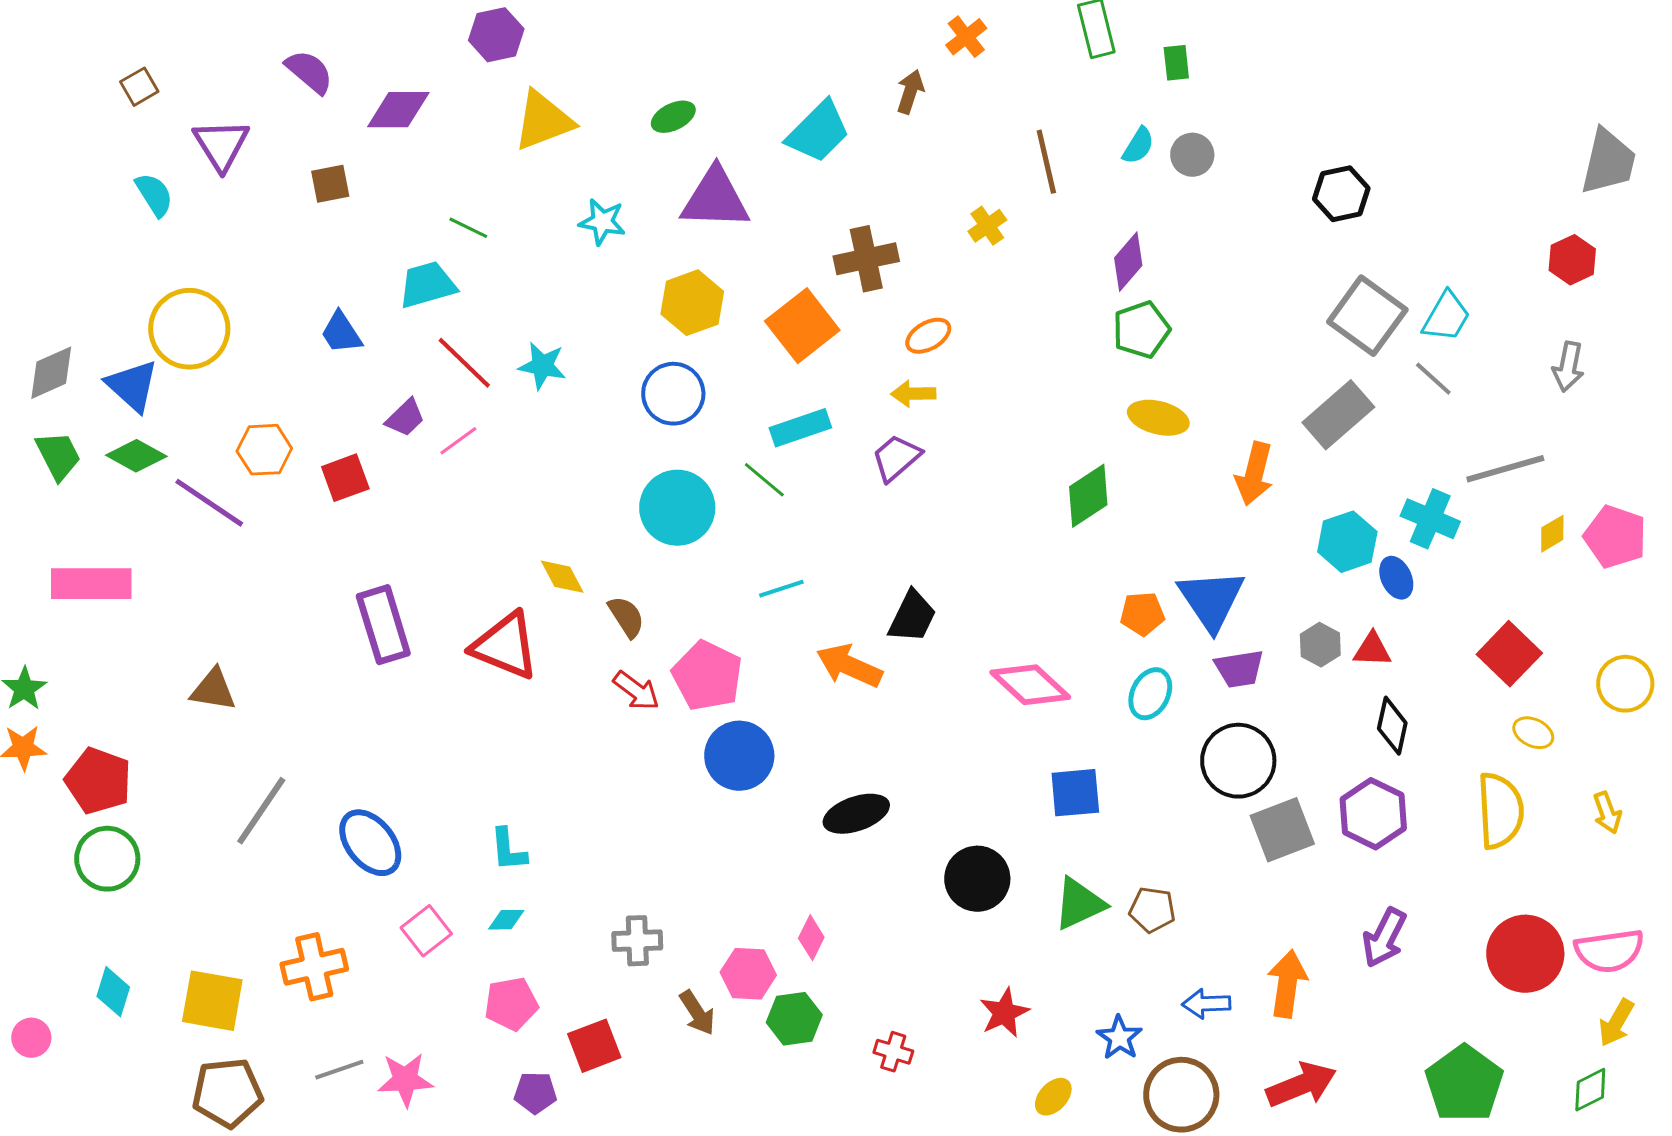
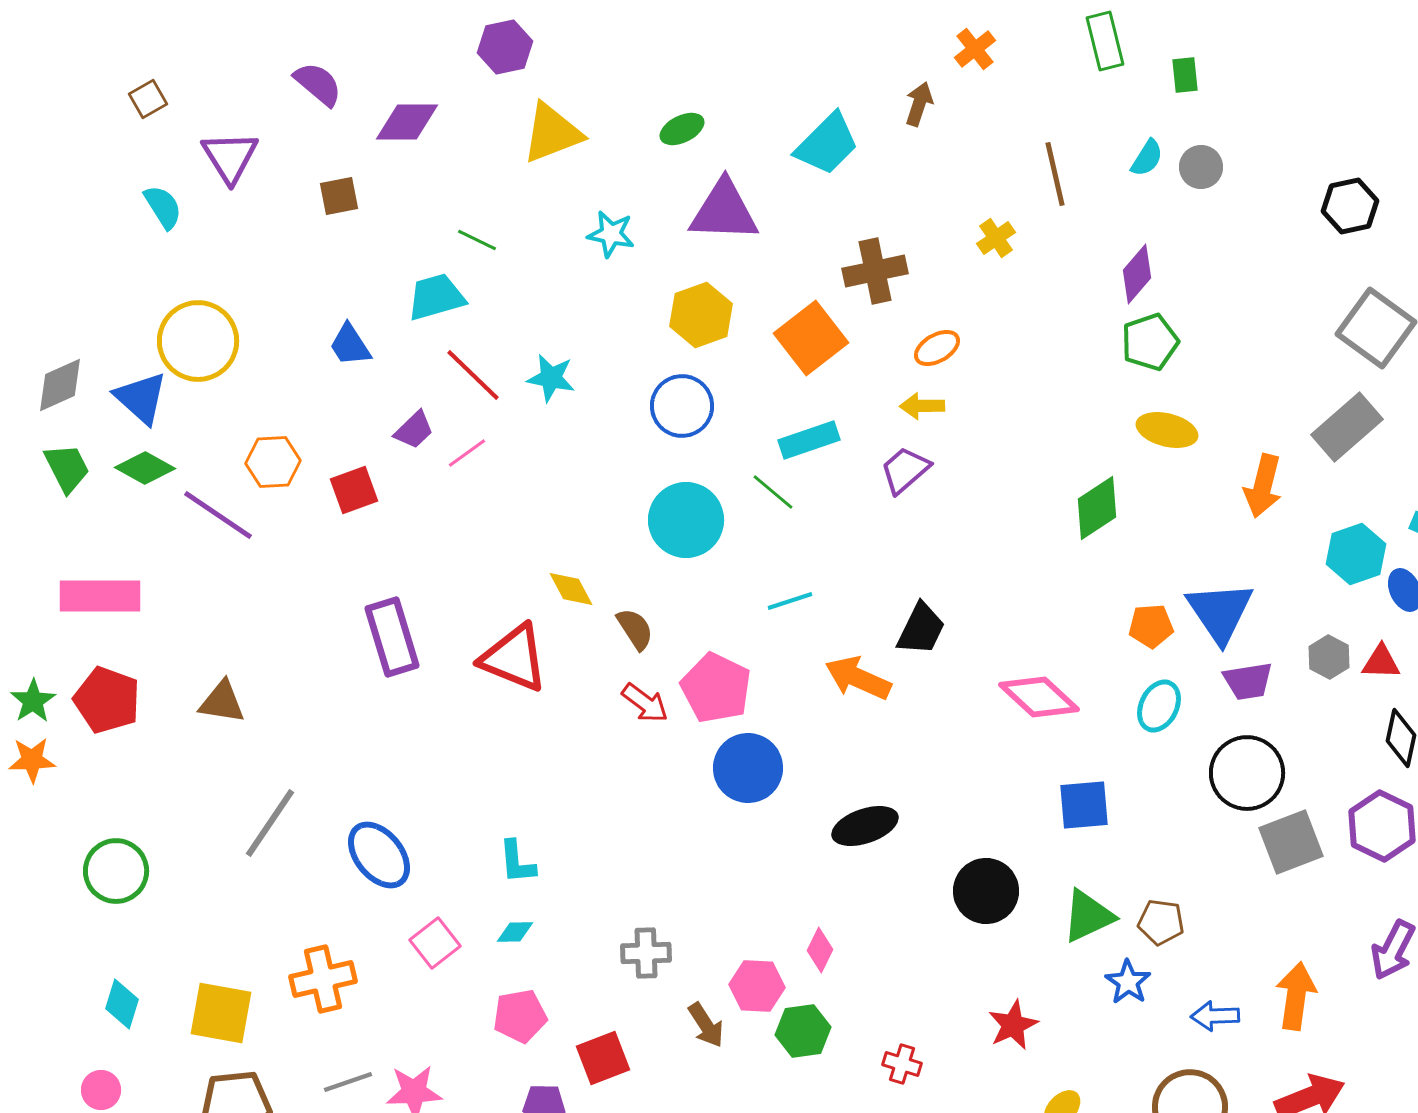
red pentagon: (98, 781) -> (107, 700), moved
pink circle: (31, 1038) -> (101, 1090), moved
blue star: (1119, 1038) -> (1128, 982), moved

